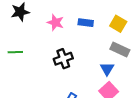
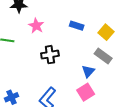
pink star: (55, 22) -> (36, 26), moved

